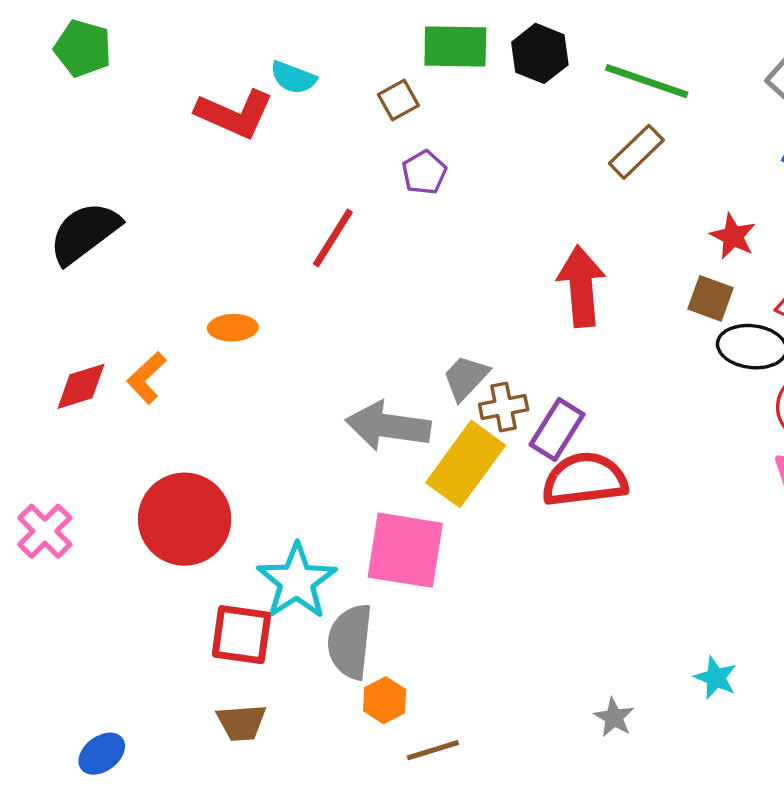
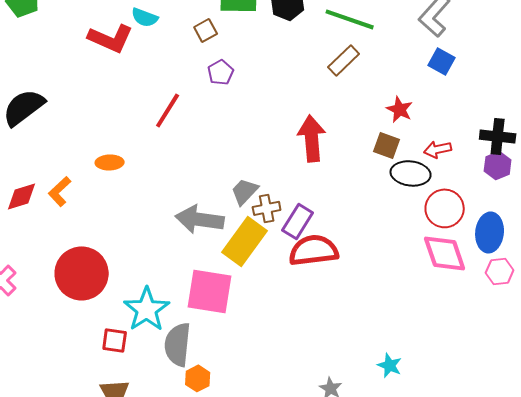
red square: (241, 635) -> (115, 340), size x0.7

